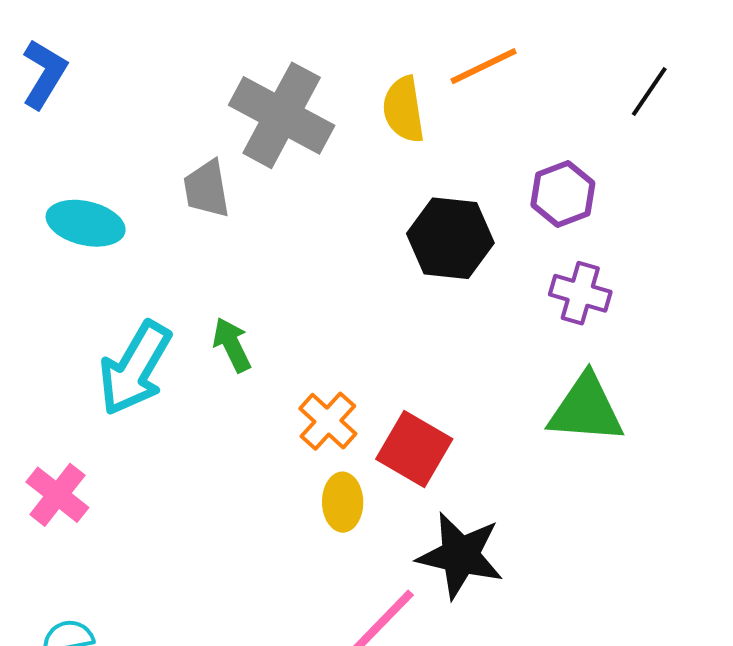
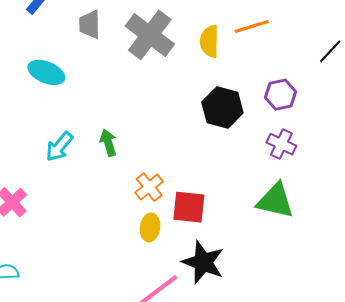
gray trapezoid: (207, 189) -> (90, 24), moved
cyan arrow: (135, 368) -> (59, 147), size x0.7
red square: (414, 449) -> (189, 207), turned -33

